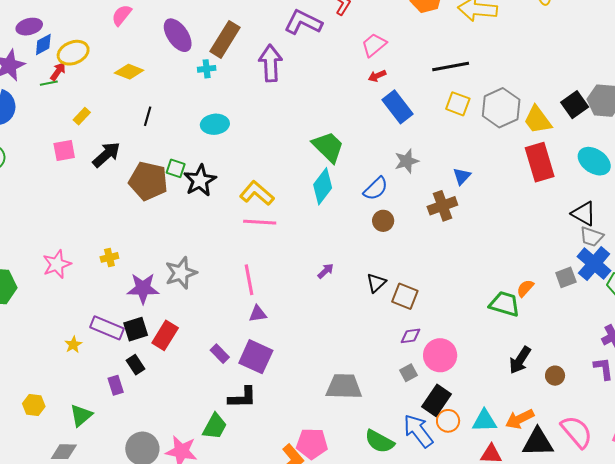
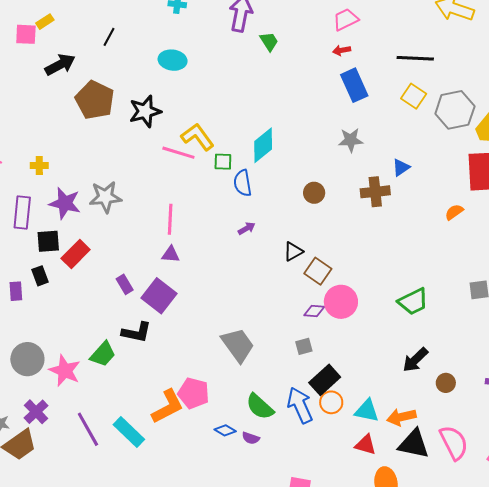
green trapezoid: (328, 147) -> (269, 41), moved, size x0.6
pink square: (64, 150) -> (26, 34), moved
green square: (176, 168) -> (223, 162), moved, turned -30
blue semicircle: (376, 189) -> (243, 183), moved, turned 112
pink line: (260, 222) -> (178, 153), moved
orange semicircle: (525, 288) -> (454, 212), moved
green trapezoid: (504, 304) -> (413, 302), turned 124
purple rectangle: (107, 328) -> (22, 212), moved, turned 60
pink circle: (440, 355) -> (341, 302), moved
gray trapezoid: (344, 387) -> (238, 345), turned 39

